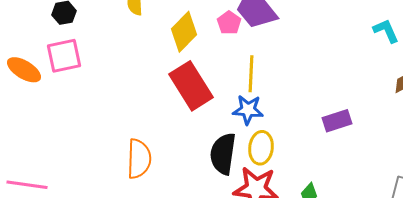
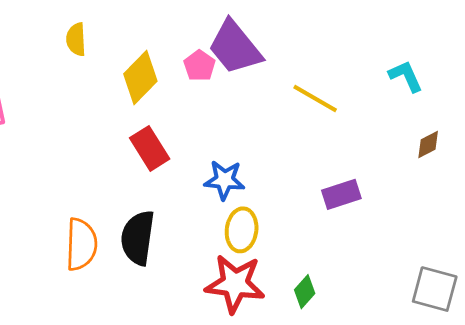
yellow line: (251, 74) -> (315, 99), moved, turned -63
red rectangle: (191, 86) -> (150, 148), size x0.7
black semicircle: (223, 154) -> (138, 238), moved

